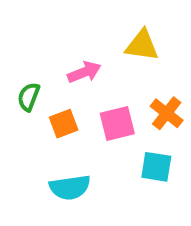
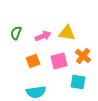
yellow triangle: (142, 45) -> (67, 33), moved
green semicircle: (29, 97) -> (16, 33), moved

